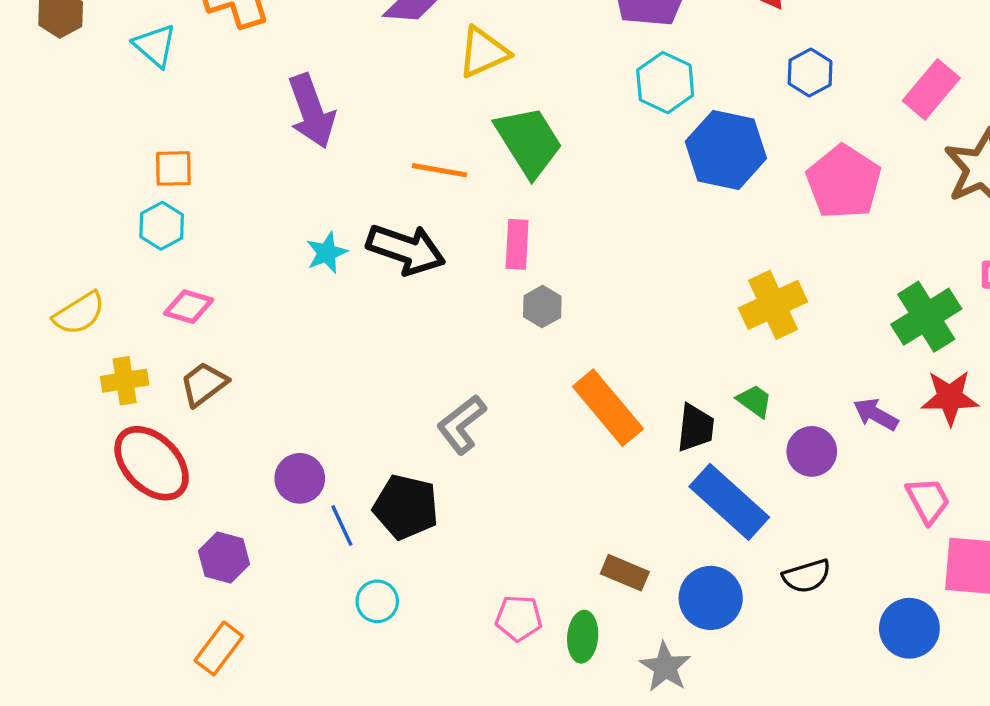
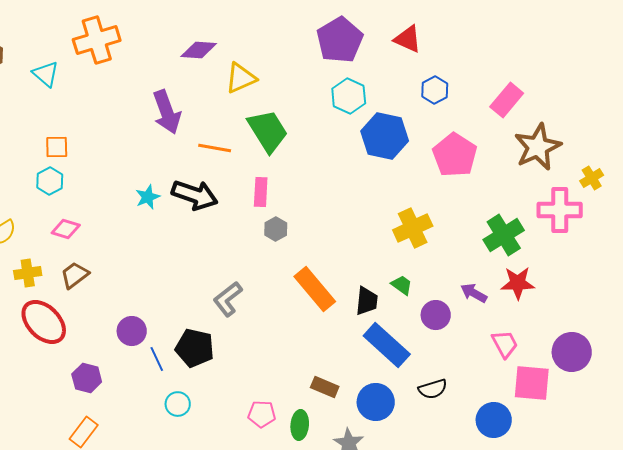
purple arrow: (312, 111) -> (167, 112), moved

